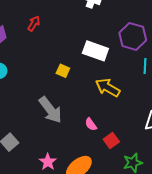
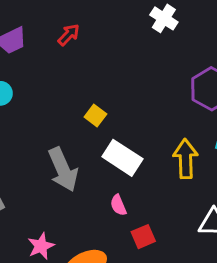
white rectangle: (95, 51) -> (122, 158), moved
yellow arrow: (108, 88) -> (185, 159), moved, turned 45

